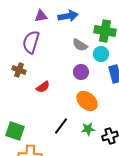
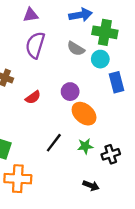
blue arrow: (68, 16) -> (81, 15), moved
purple semicircle: (31, 42) -> (35, 45), moved
purple circle: (81, 72) -> (70, 92), moved

